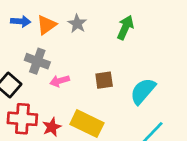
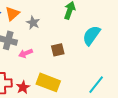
gray star: (77, 24) -> (33, 23), moved
cyan semicircle: (143, 91) -> (91, 35), moved

